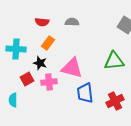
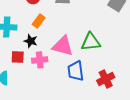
green triangle: (114, 61) -> (91, 42), moved
red square: (27, 79) -> (18, 57), turned 32

